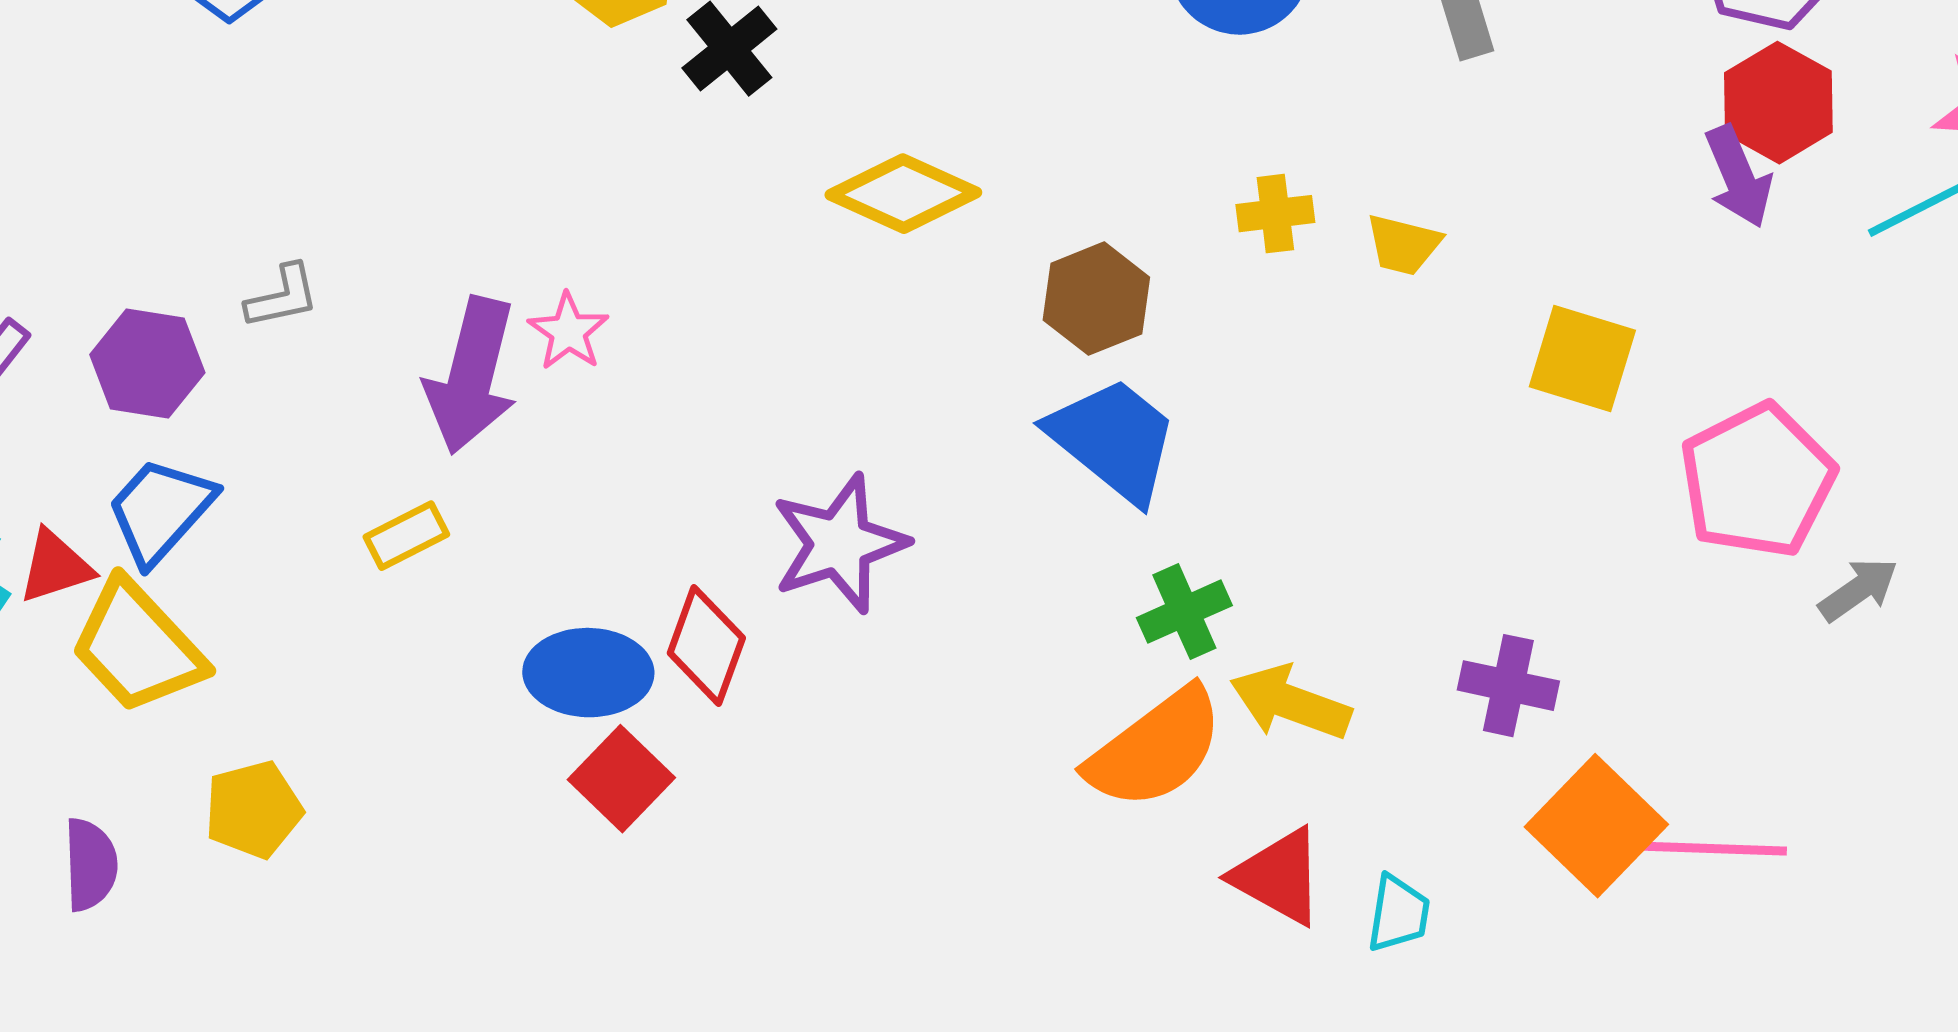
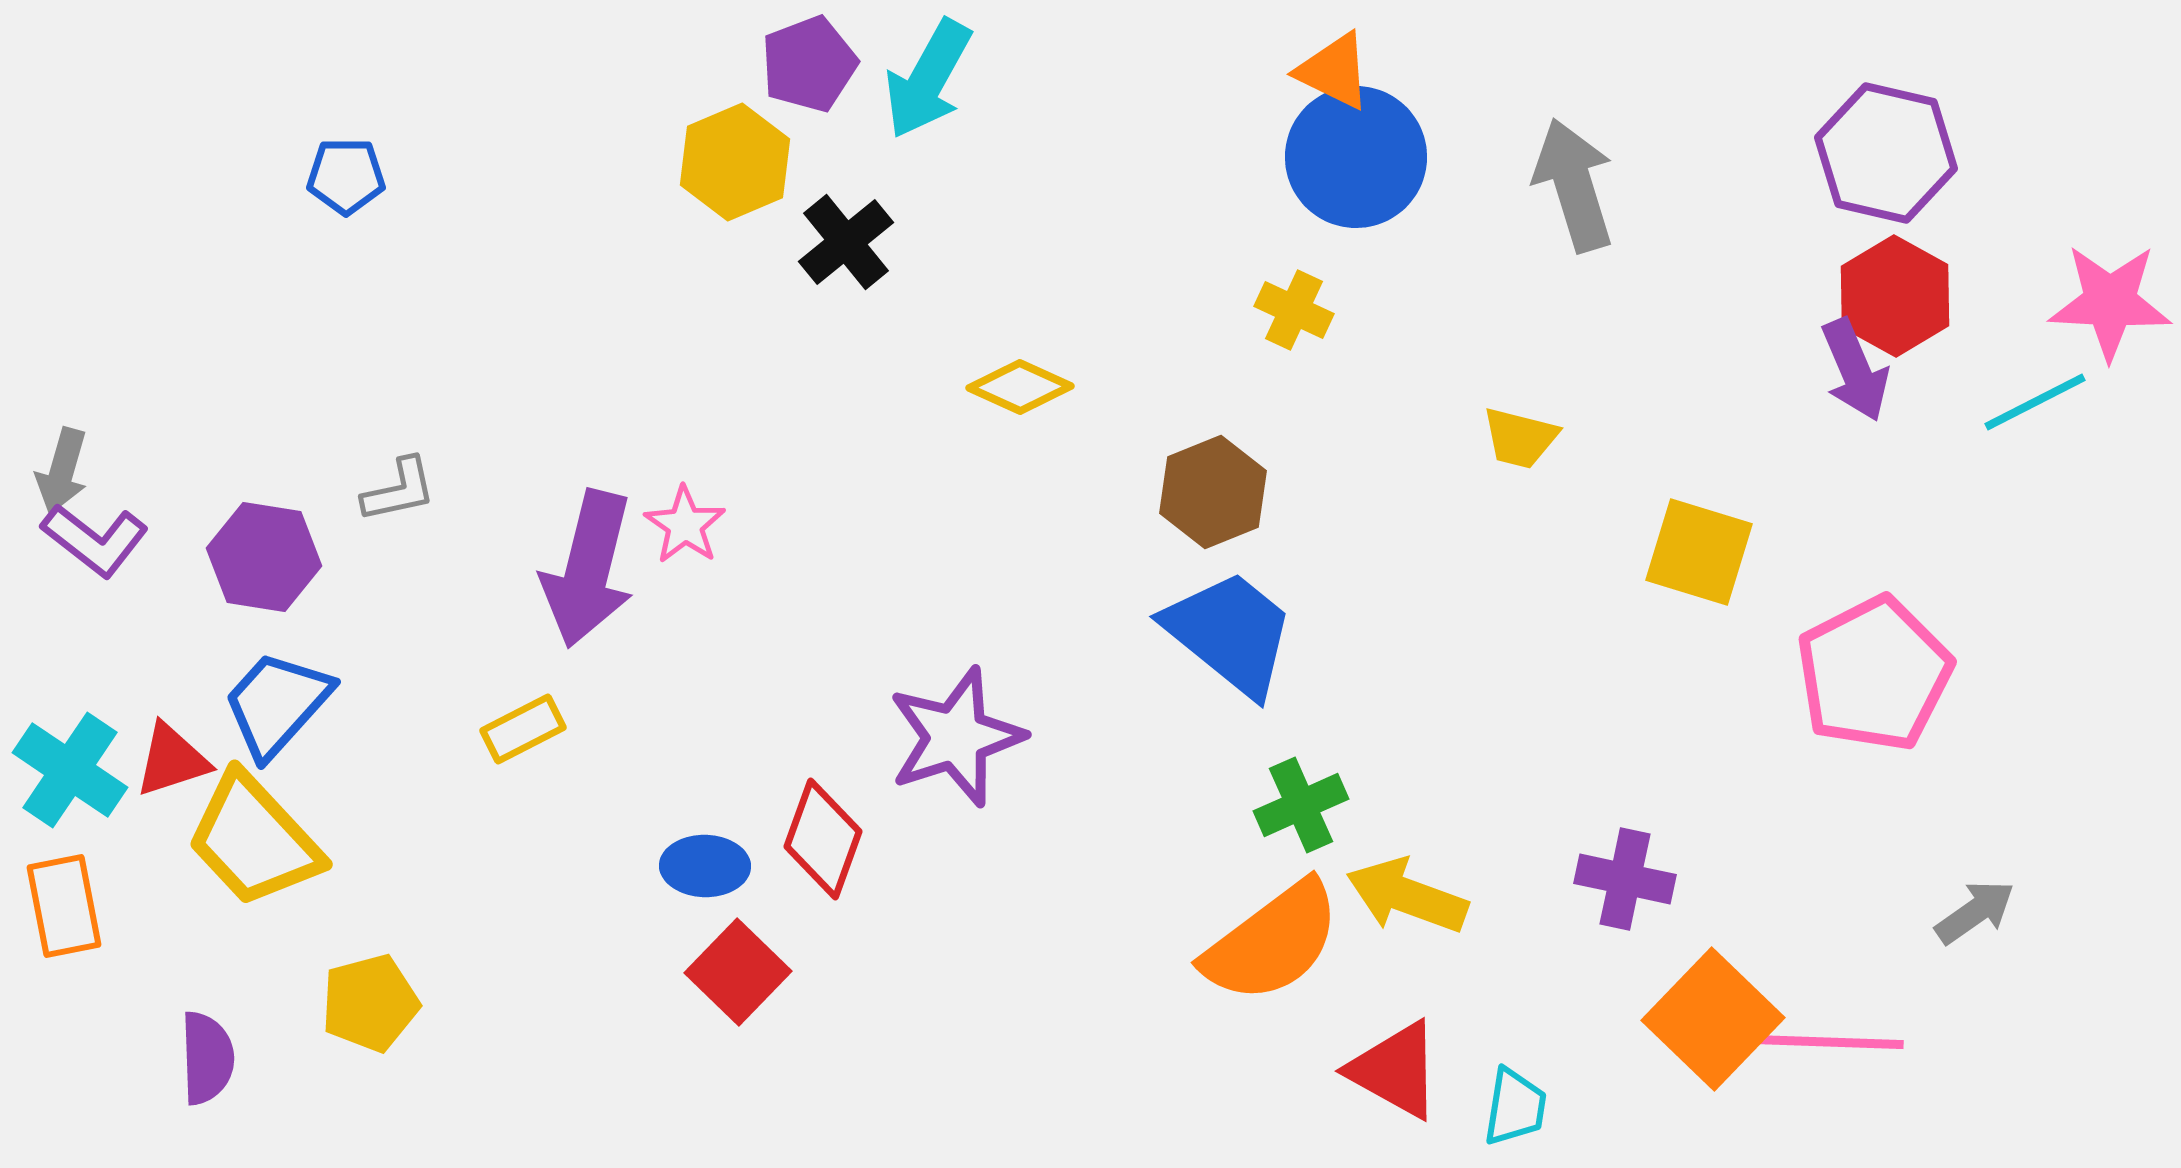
yellow diamond: (903, 194) -> (1020, 387), size x0.7
yellow cross: (1275, 214) -> (1294, 310), moved, turned 32
gray arrow: (1858, 590) -> (1975, 912), moved
blue ellipse: (588, 673) -> (705, 866), size x0.7

